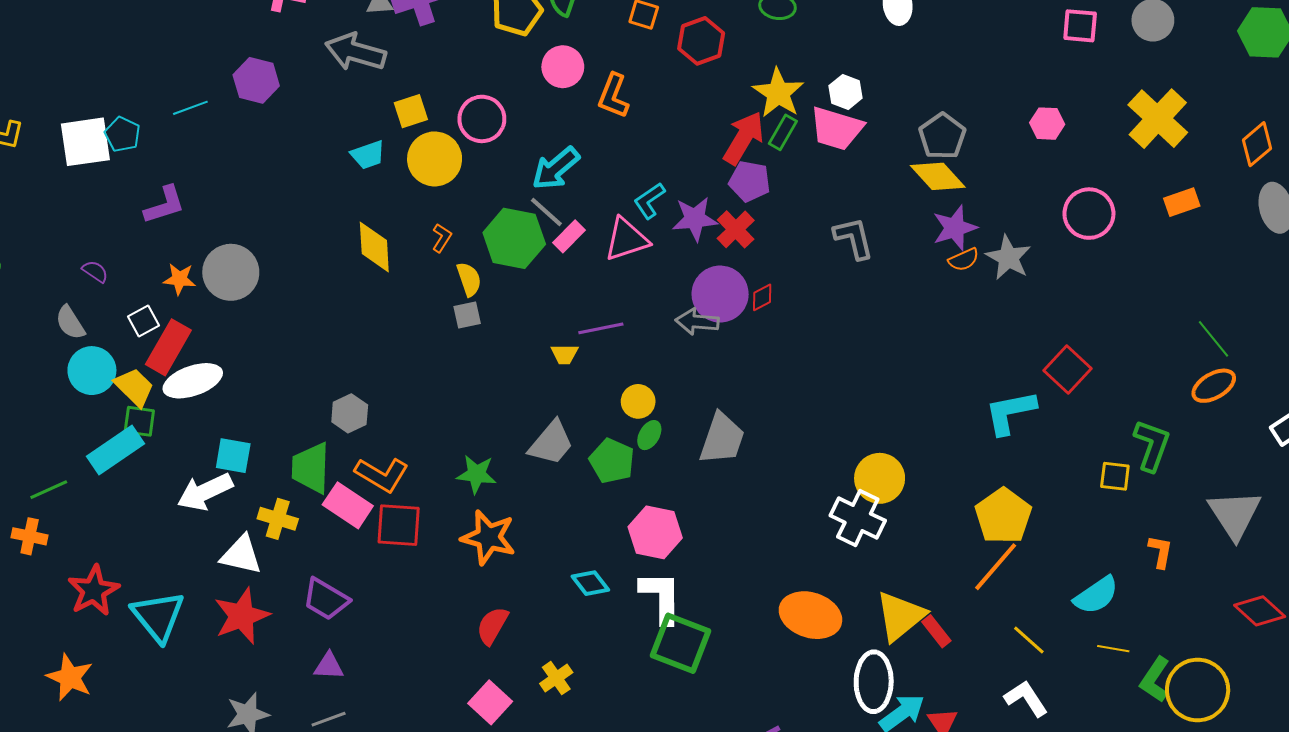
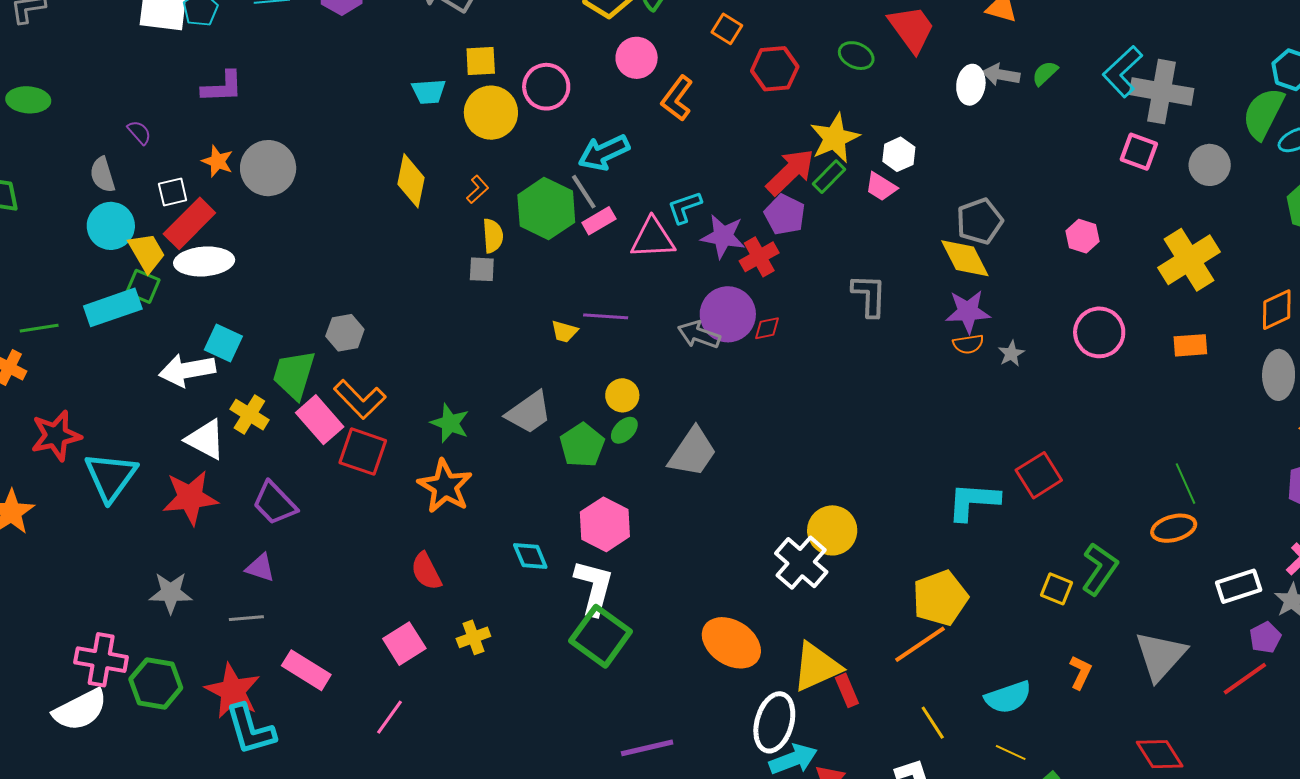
pink trapezoid: (837, 128) -> (881, 187), size x0.6
gray star: (1008, 258) -> (1011, 354), size x0.6
red semicircle: (492, 626) -> (426, 571), turned -72

